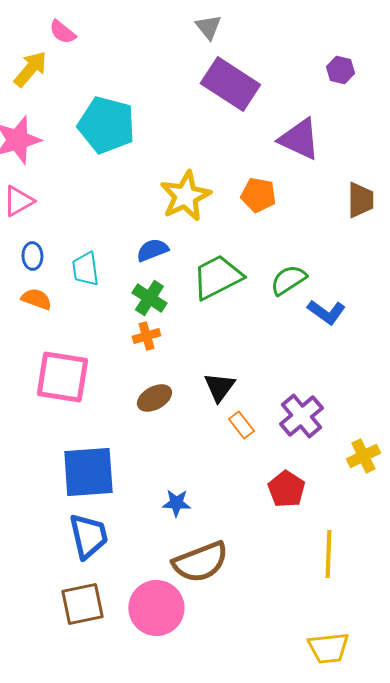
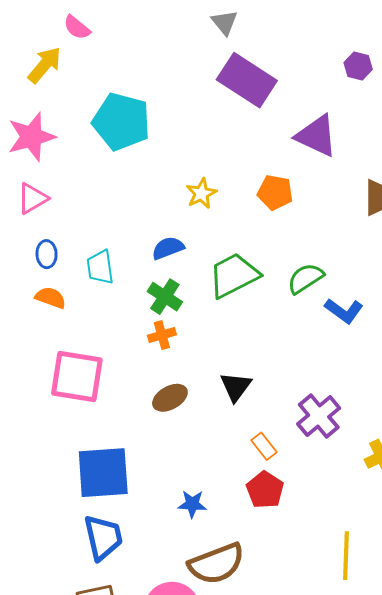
yellow star: (185, 196) -> (201, 193), size x0.6
orange rectangle: (241, 425) -> (264, 446), moved
red pentagon: (286, 489) -> (265, 490), moved

